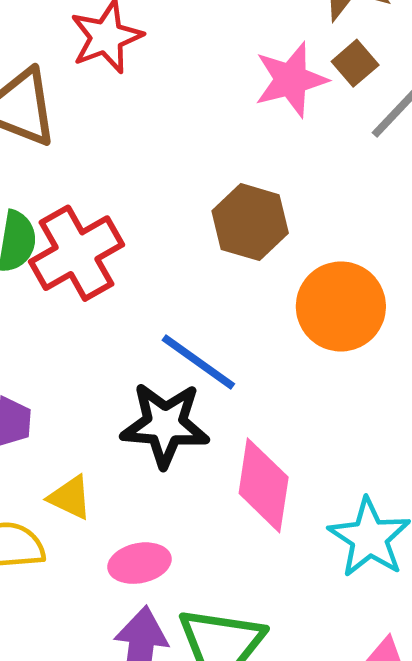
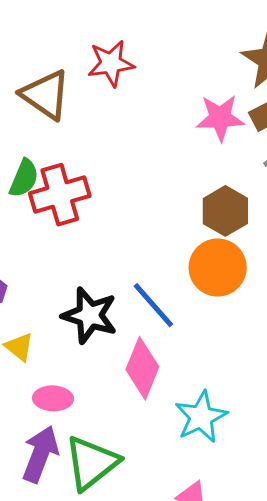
brown hexagon: (250, 222) -> (225, 211), moved
blue line: (198, 362) -> (153, 305), moved

